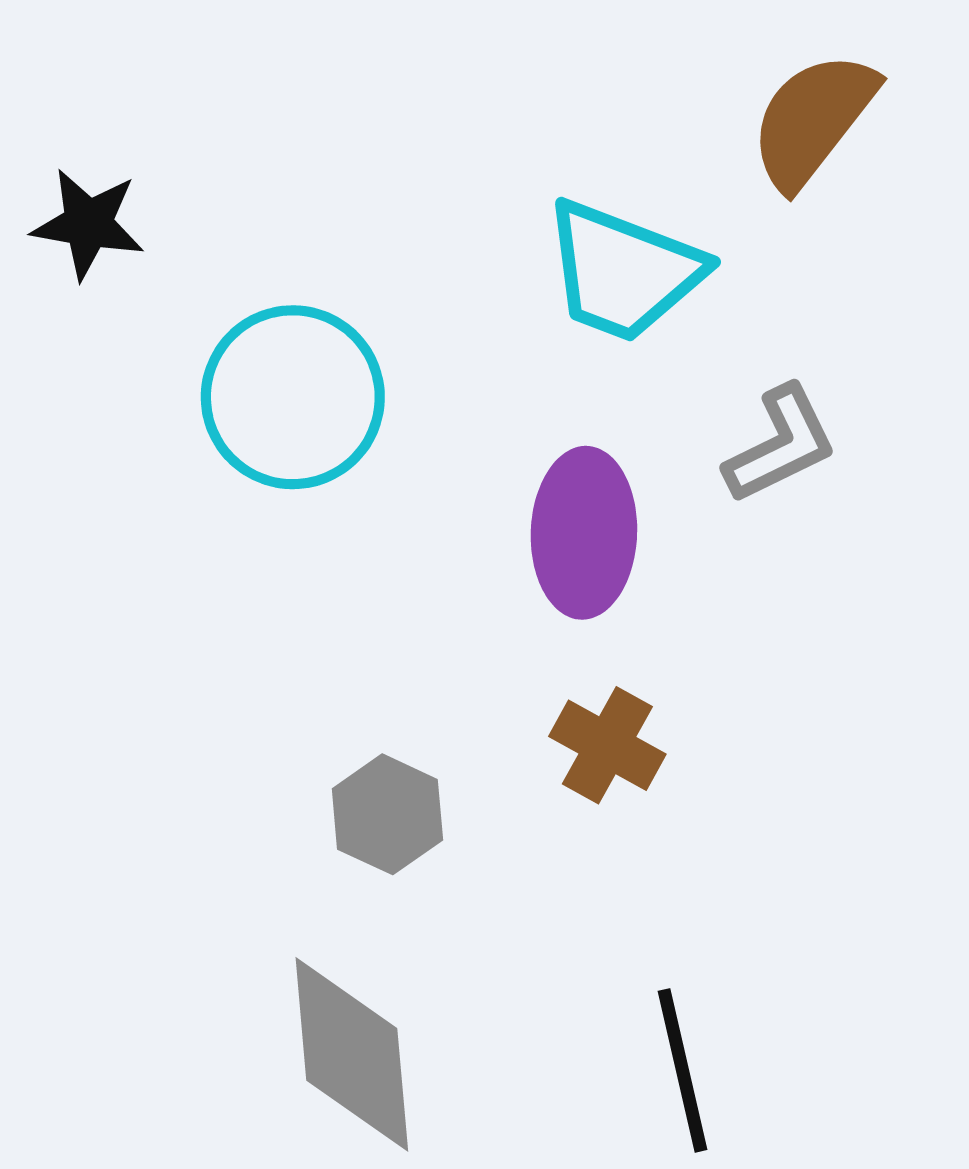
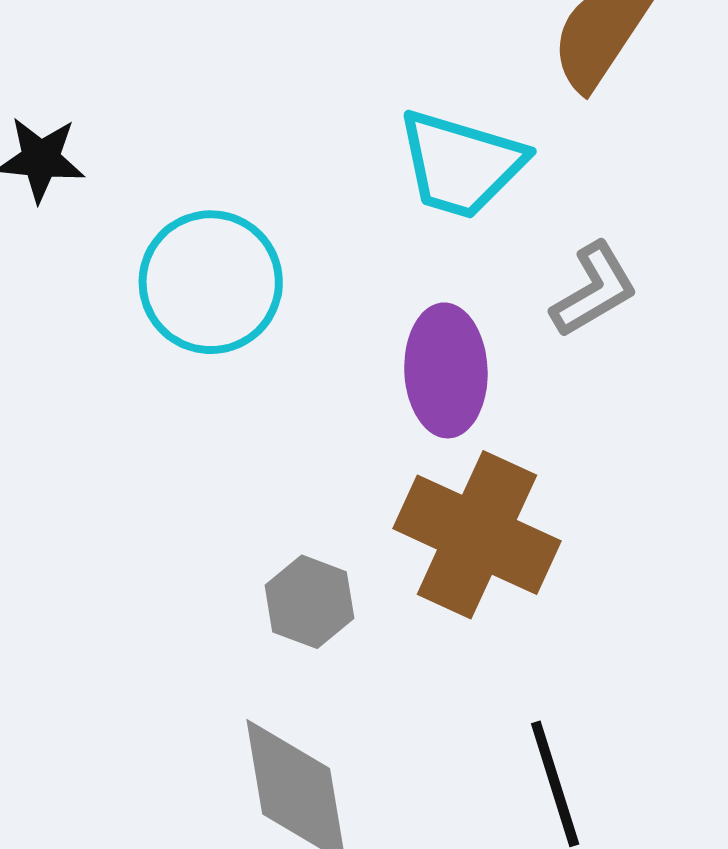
brown cross: (607, 745) -> (477, 535), size x1.8

